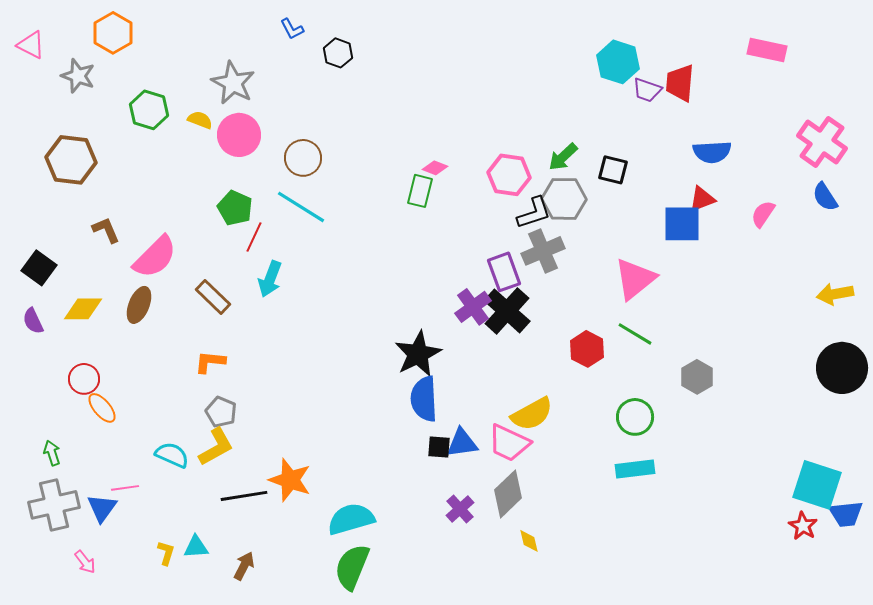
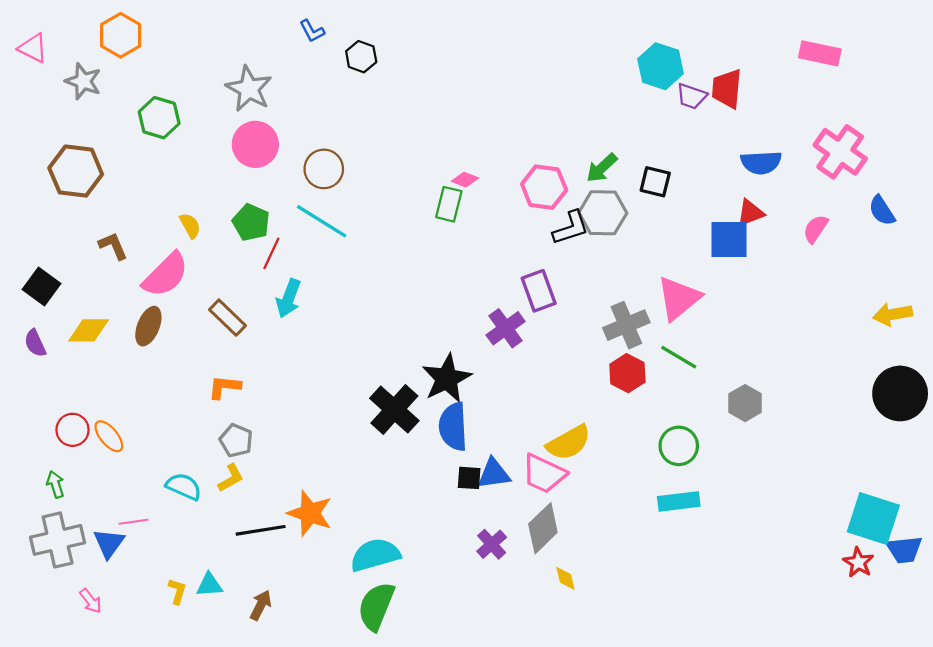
yellow semicircle: (200, 120) -> (190, 226), moved, turned 40
pink cross: (822, 142) -> (840, 152), moved
gray cross: (543, 251) -> (626, 325), moved
black cross: (507, 311) -> (394, 410), moved
red circle: (84, 379) -> (72, 430), moved
yellow L-shape: (216, 447) -> (231, 478), size x0.7

